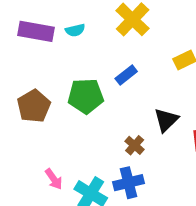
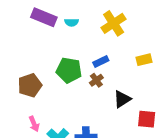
brown pentagon: (34, 106) -> (30, 85), moved
brown cross: (135, 145) -> (96, 80), moved

